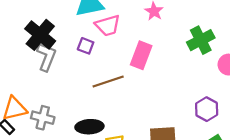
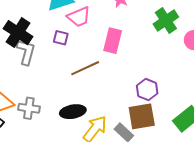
purple hexagon: (207, 109) -> (147, 90), moved

